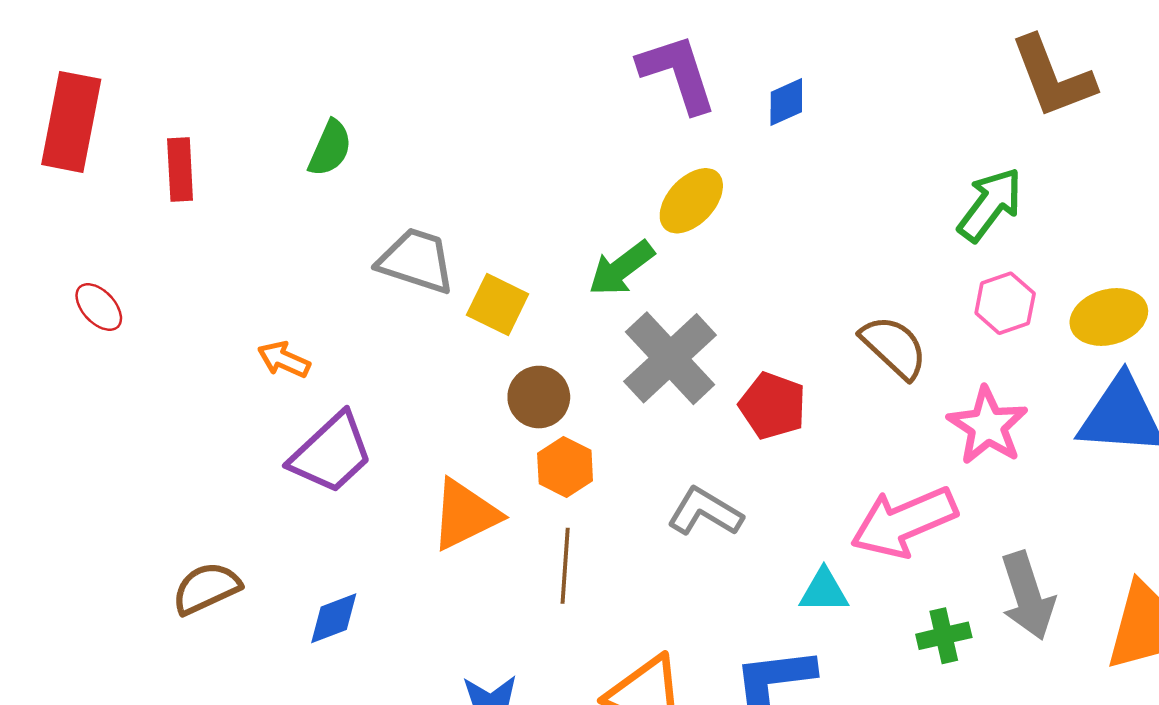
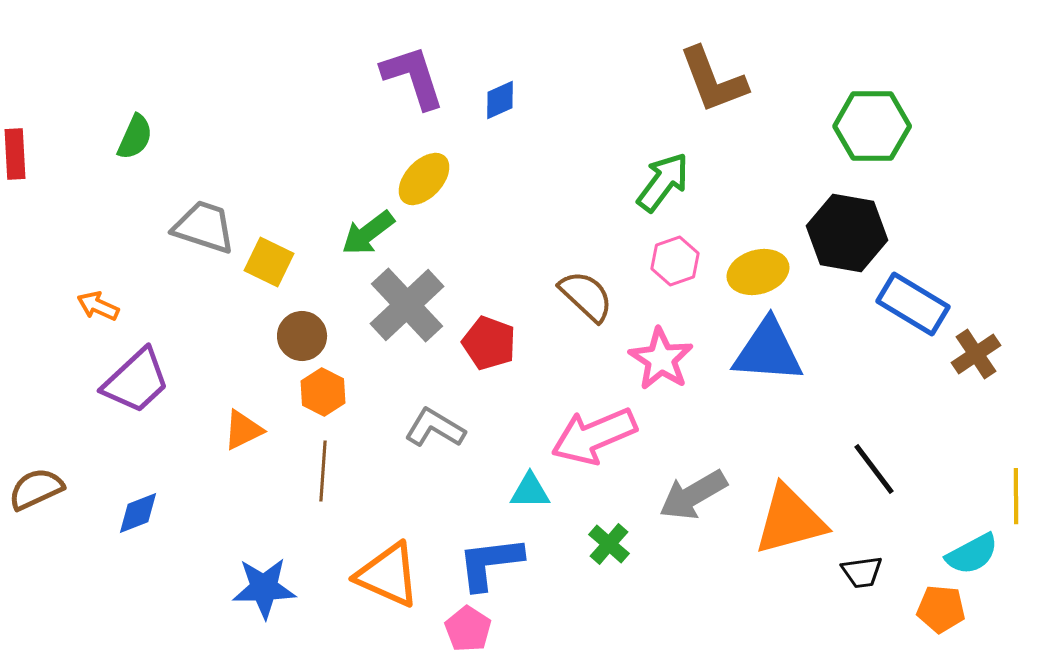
orange triangle: (465, 515) -> (243, 430), size x0.7
gray arrow: (1028, 596) -> (693, 495), turned 78
green cross: (944, 636) -> (609, 544), moved, turned -36

